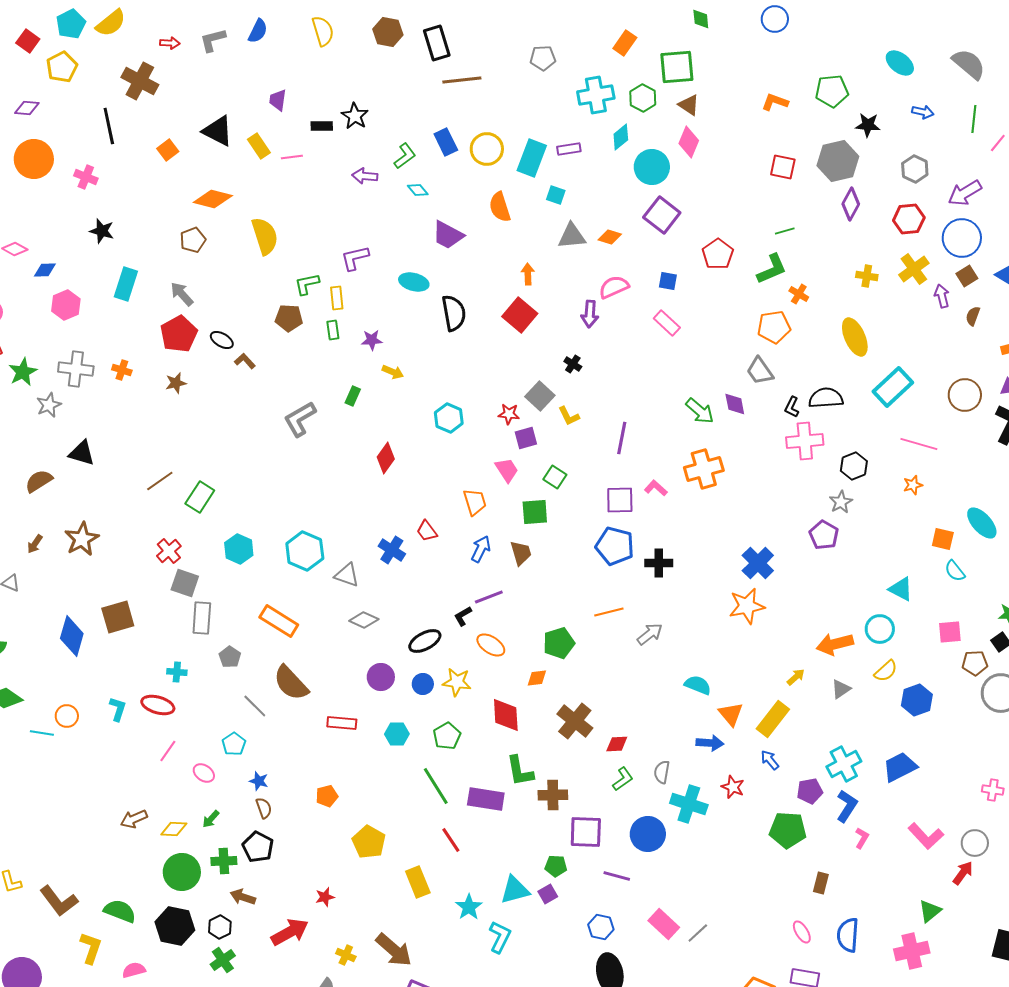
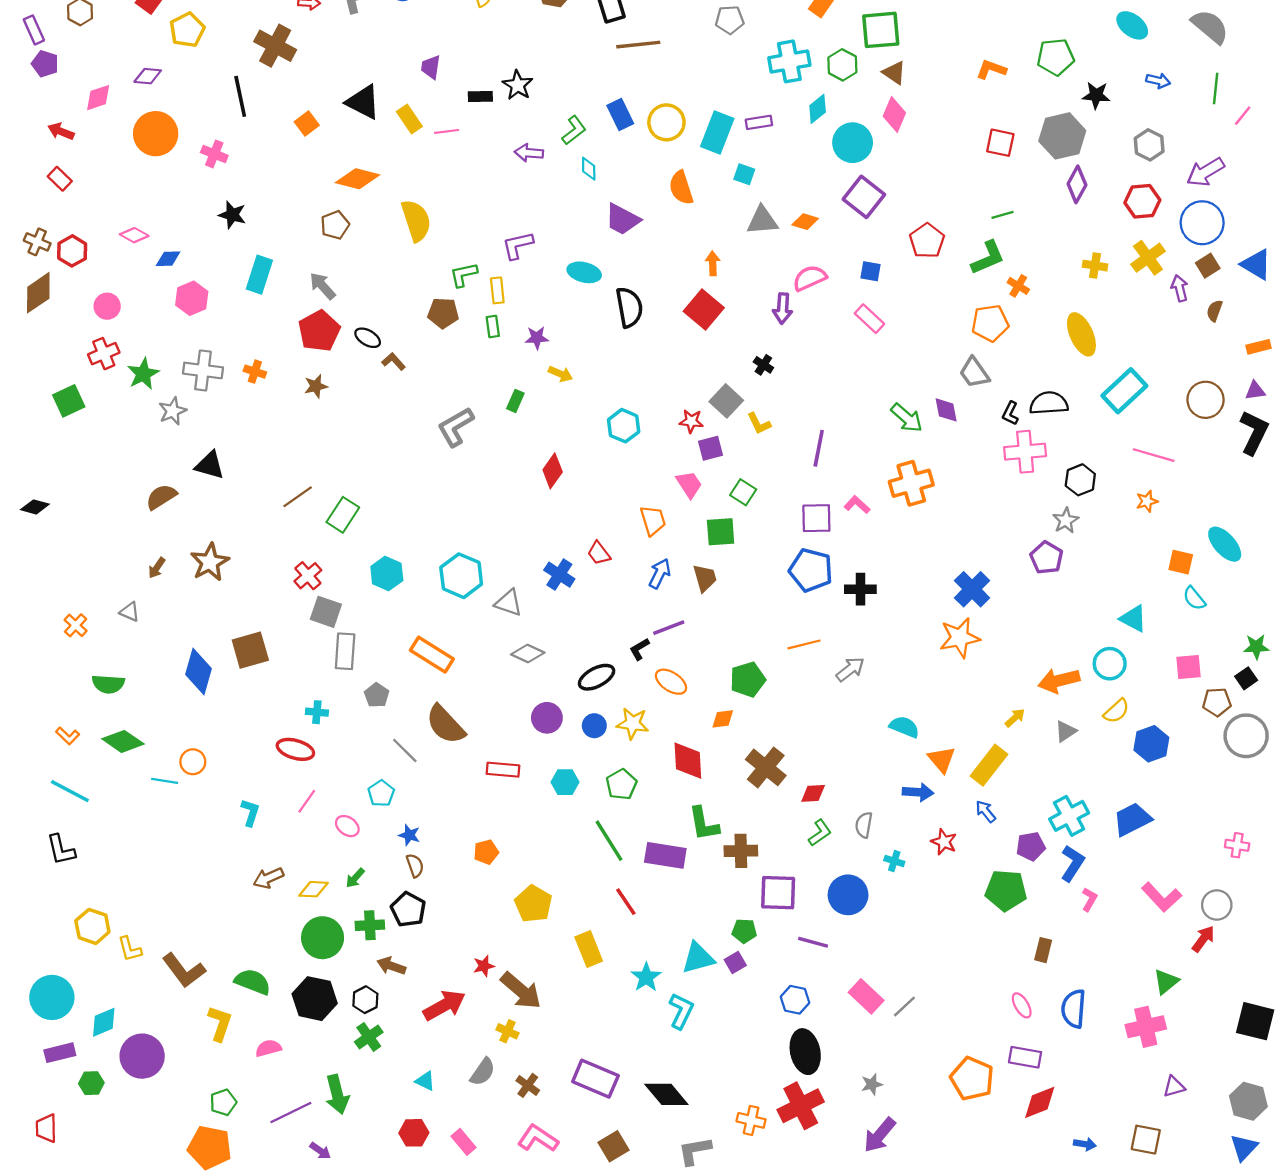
cyan diamond: (418, 190) -> (589, 169), turned 40
cyan L-shape: (118, 709) -> (250, 813), moved
cyan cross: (689, 804) -> (894, 861), size x0.5
brown arrow: (394, 950) -> (521, 991), moved

